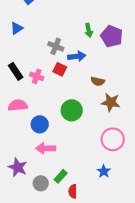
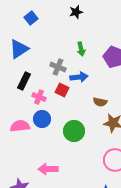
blue triangle: (17, 28) -> (19, 49), size x1.5
green arrow: (89, 30) -> (81, 49), moved
black rectangle: (16, 71) -> (24, 81), moved, turned 60
blue circle: (40, 124) -> (42, 119), moved

